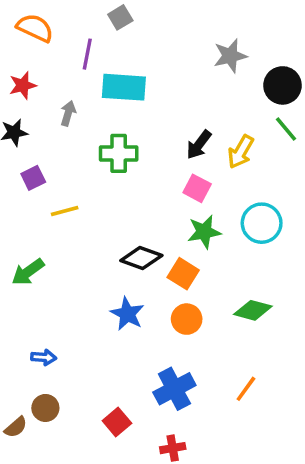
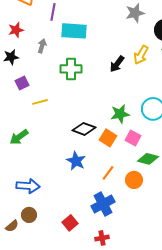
yellow arrow: (241, 152) -> (141, 55), moved
pink square: (197, 188) -> (133, 138), moved
orange circle: (187, 319) -> (134, 180), moved
blue arrow: (44, 357) -> (28, 186), size x1.6
orange line: (246, 389) -> (108, 173), moved

